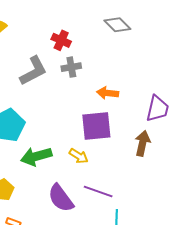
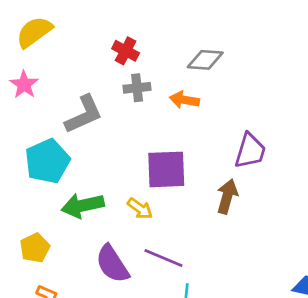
gray diamond: (117, 25) -> (205, 60), moved, turned -44
gray L-shape: (33, 71) -> (84, 114), moved
orange arrow: (108, 93) -> (184, 100), moved

